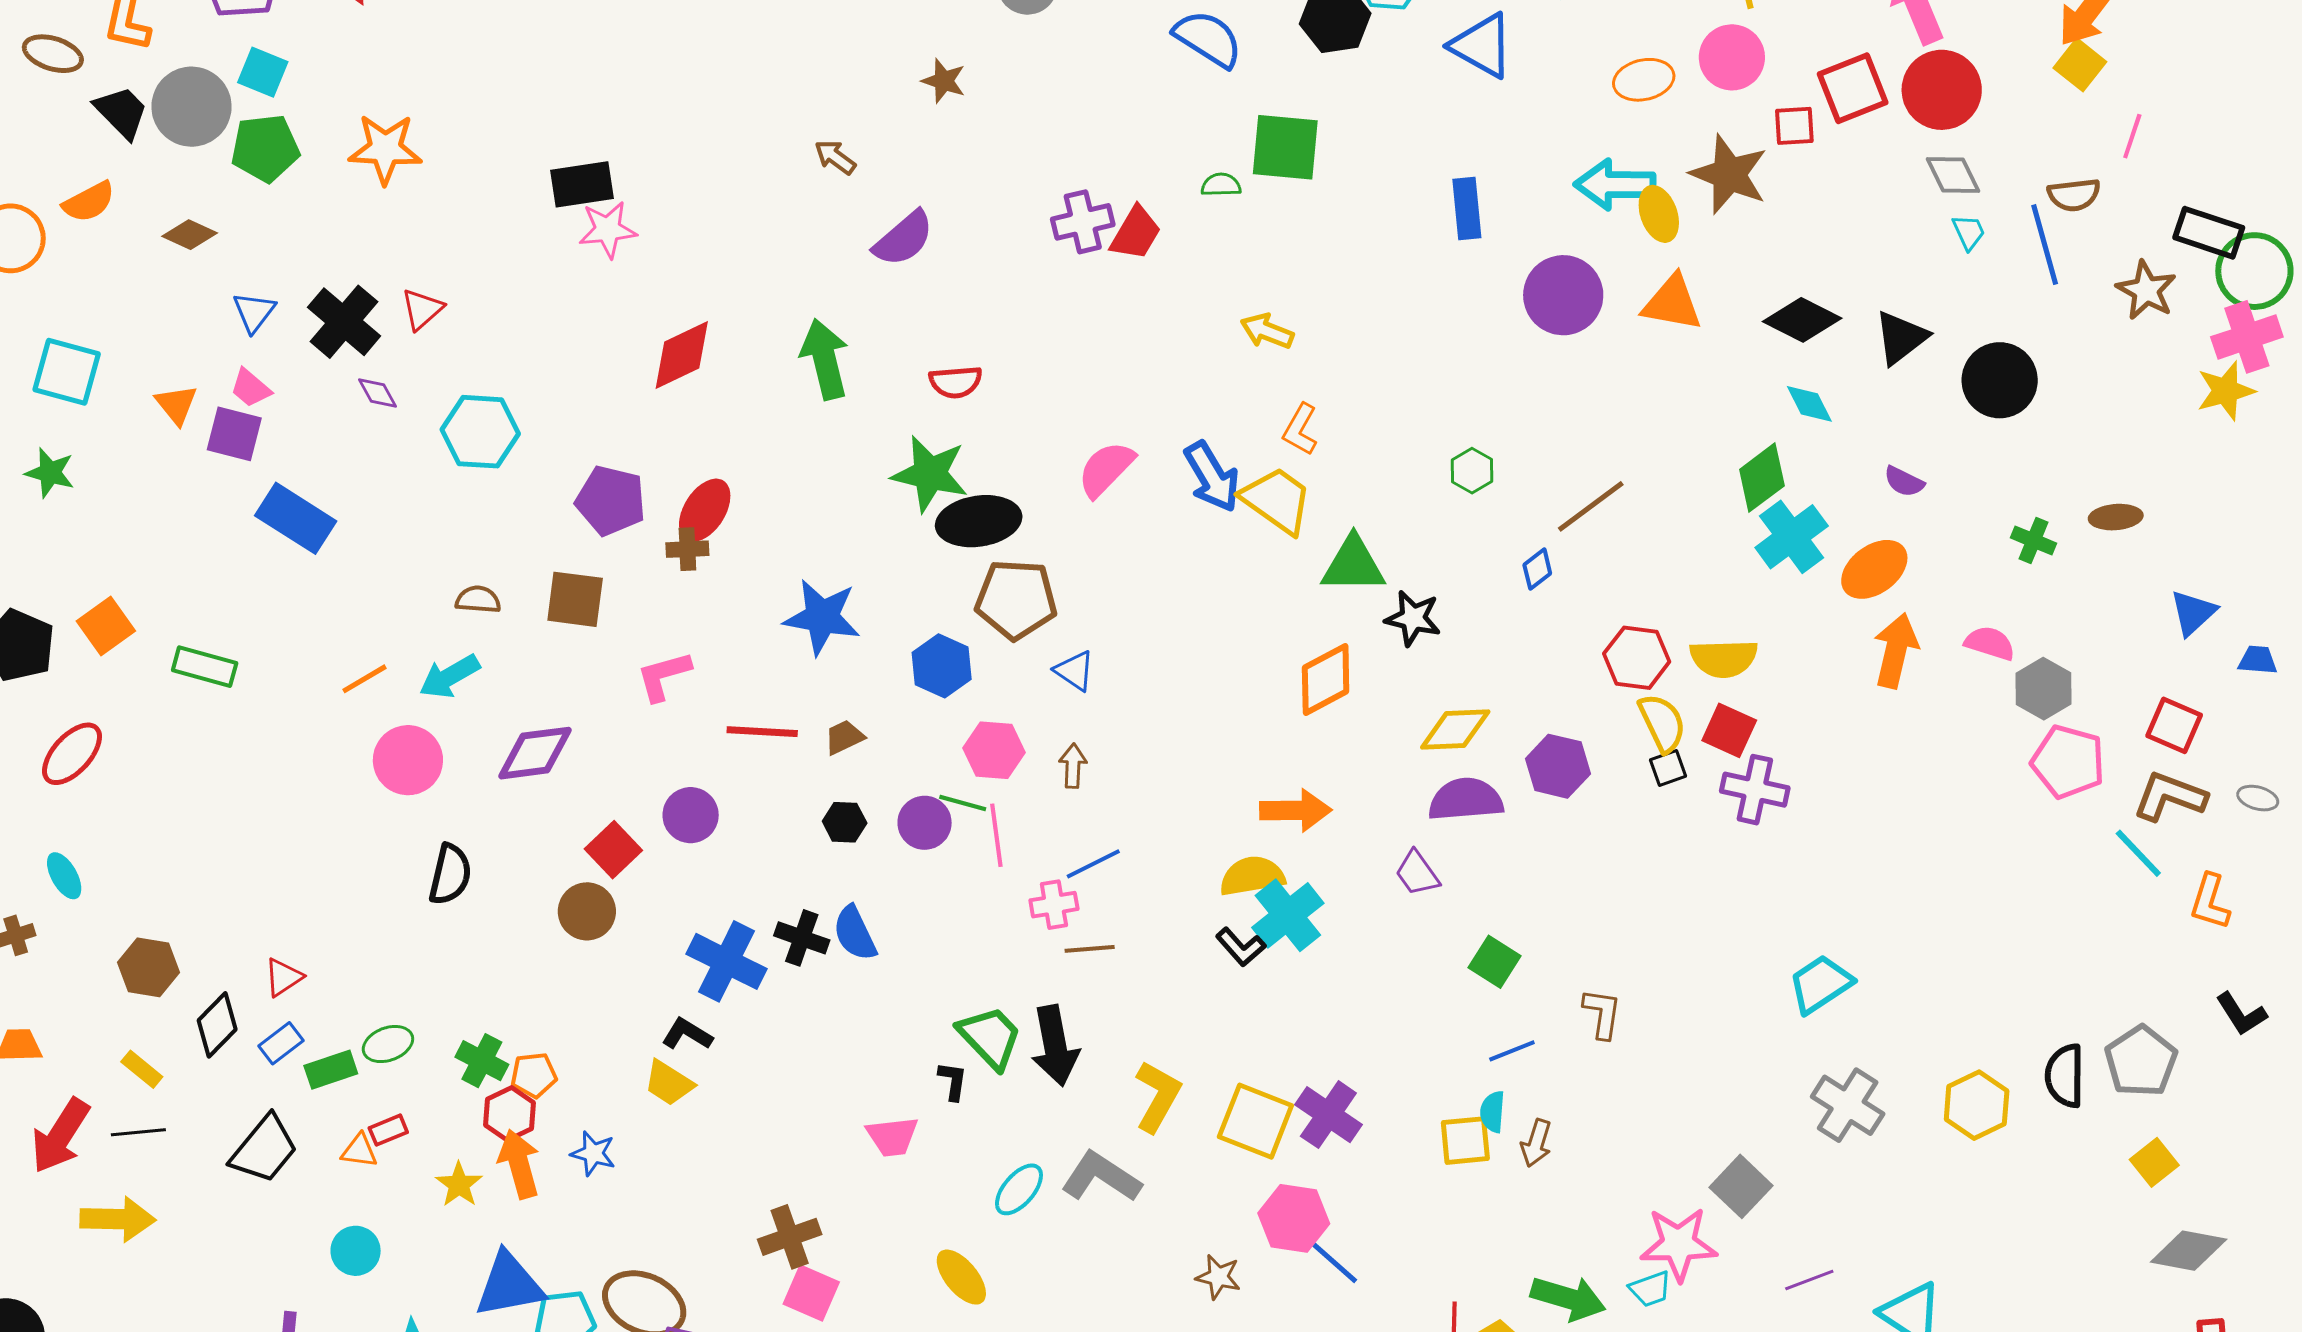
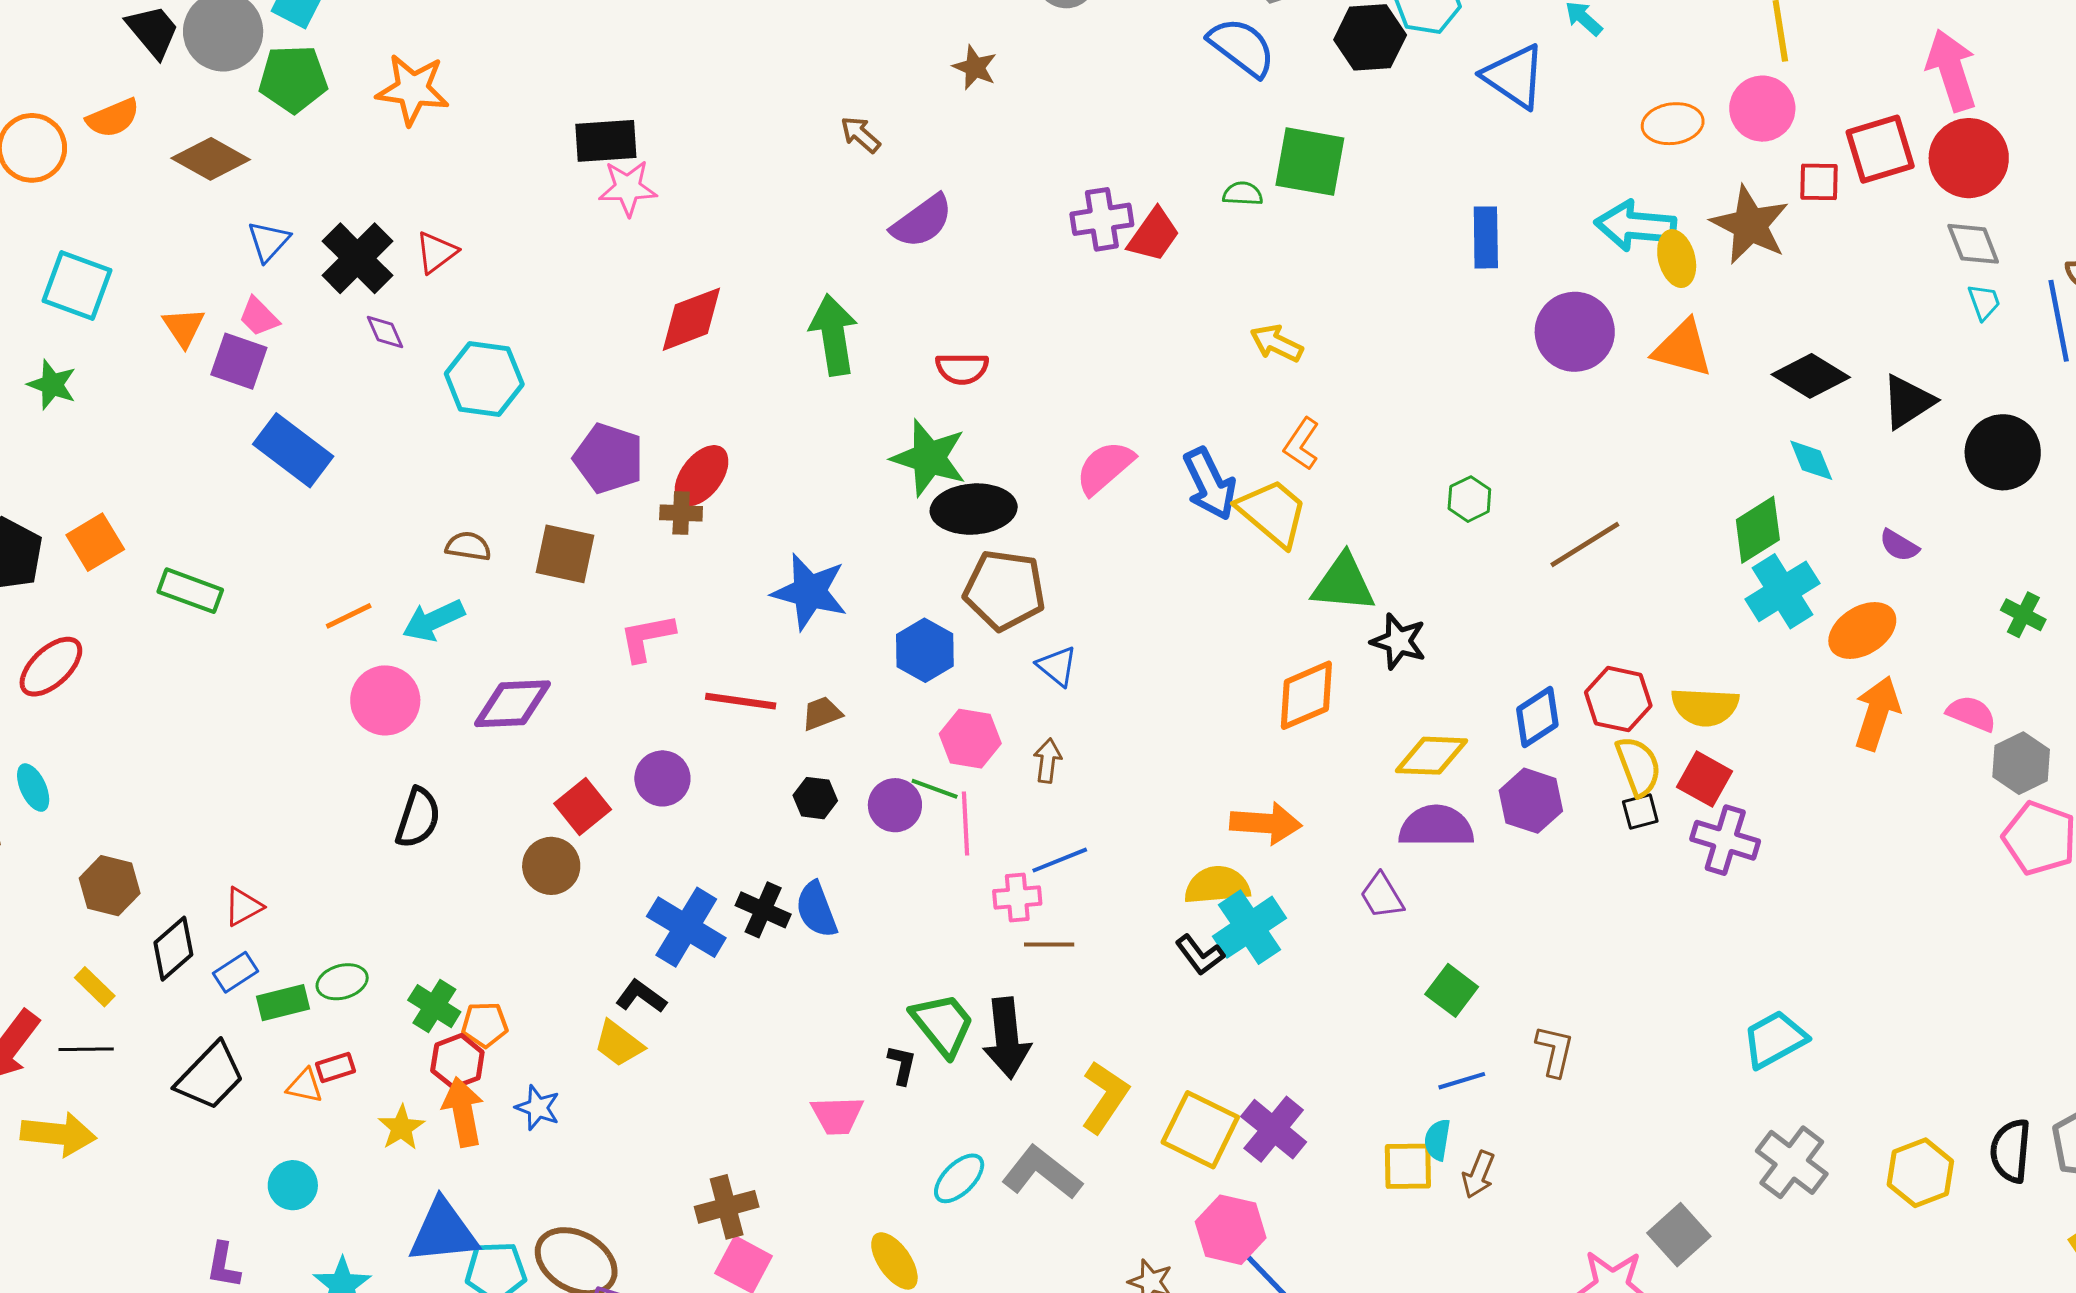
brown diamond: (190, 235) -> (211, 159), size x1.4
blue diamond: (1537, 569) -> (1537, 717), moved, size x1.5

